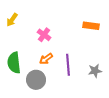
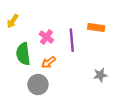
green semicircle: (14, 63) -> (23, 54), moved
purple line: (68, 65) -> (72, 40), moved

